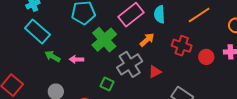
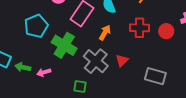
green arrow: (53, 56) -> (23, 67), moved

